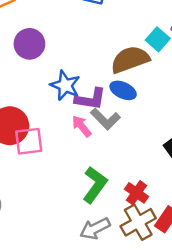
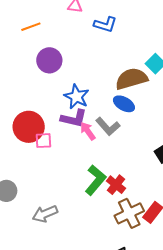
purple L-shape: (90, 99) -> (74, 118), moved
pink square: (29, 141) -> (43, 141), size x0.7
red cross: (136, 193) -> (116, 185), moved
gray arrow: (95, 229) -> (45, 214), moved

